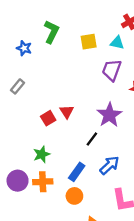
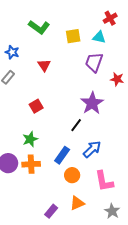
green L-shape: (51, 32) -> (39, 27), turned 100
blue star: (24, 48) -> (12, 52), moved
red triangle: (67, 112) -> (44, 65), moved
orange circle: (74, 196) -> (72, 175), moved

